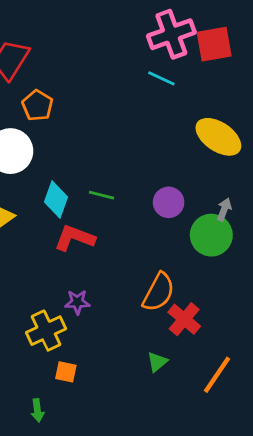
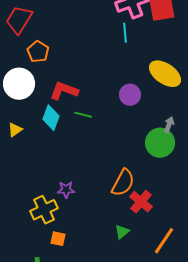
cyan line: (161, 78) -> (125, 33), turned 60
purple circle: (169, 202) -> (130, 95), moved
red L-shape: (75, 238) -> (64, 91), moved

